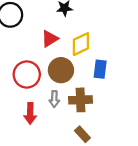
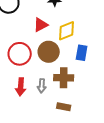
gray arrow: (54, 99) -> (42, 86), moved
brown rectangle: (82, 134) -> (64, 107), turned -40

